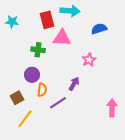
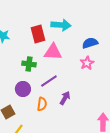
pink star: (89, 60) -> (87, 63), moved
orange semicircle: (42, 90) -> (42, 104), moved
purple line: (58, 103) -> (49, 81), moved

